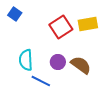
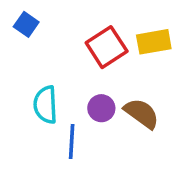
blue line: (41, 81) -> (72, 141), turned 66

